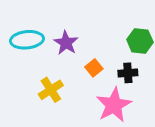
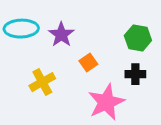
black cross: (128, 73) -> (135, 74), moved

